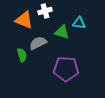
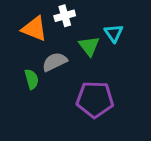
cyan triangle: (79, 23) -> (114, 33), turned 48
green triangle: (62, 32) -> (89, 46), turned 35

